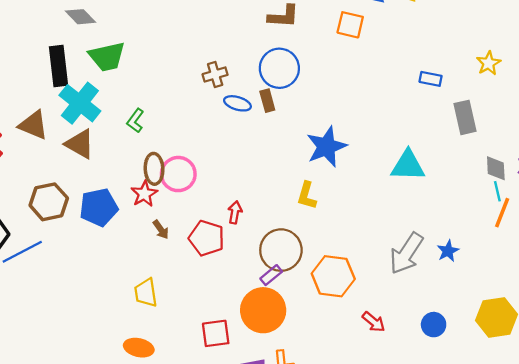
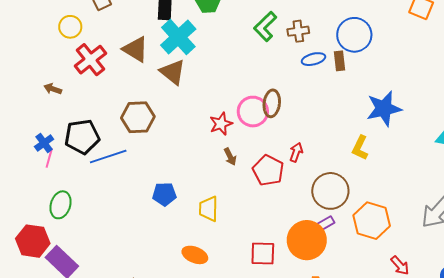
blue ellipse: (237, 103) -> (313, 59), turned -40
green L-shape: (135, 121) -> (265, 26), moved, size x1.4
brown ellipse: (154, 169) -> (272, 103), moved
blue pentagon: (99, 207) -> (164, 194), moved, size x0.7
purple rectangle: (271, 275) -> (325, 224), moved

